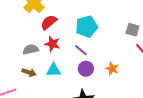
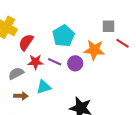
purple line: (81, 50) -> (55, 62), moved
purple circle: (86, 69) -> (75, 63), moved
orange star: (112, 69) -> (94, 50), moved, size x1.5

